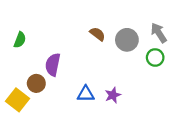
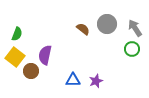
gray circle: (127, 40) -> (107, 24), moved
yellow square: (17, 100) -> (15, 57), moved

